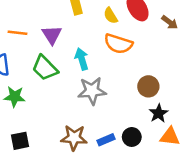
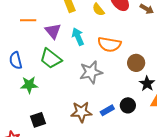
orange line: (17, 33) -> (28, 20), moved
orange semicircle: (118, 44) -> (109, 44), moved
cyan arrow: (82, 59) -> (78, 37), moved

